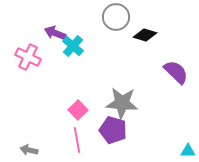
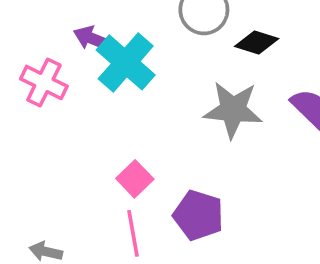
cyan cross: (73, 46) -> (126, 62), size x1.5
gray star: (122, 103) -> (233, 110), moved

